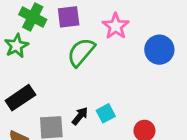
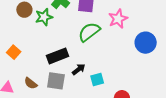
black rectangle: (20, 98) -> (58, 56), moved
black arrow: (80, 116) -> (79, 69), moved

